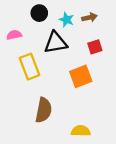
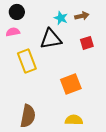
black circle: (39, 13) -> (17, 12), moved
orange square: (81, 76) -> (71, 84), moved
brown semicircle: (44, 110) -> (28, 116), moved

